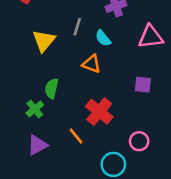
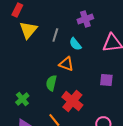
yellow triangle: (44, 41) -> (28, 30), moved
green semicircle: (52, 88) -> (51, 83), moved

